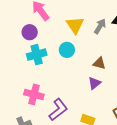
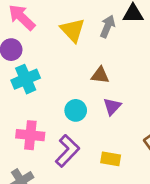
cyan circle: (67, 50) -> (76, 110), moved
brown triangle: (99, 63) -> (100, 75), moved

